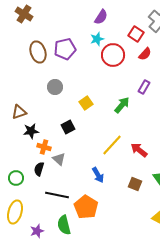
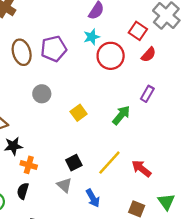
black square: (68, 127) -> (74, 163), moved
gray triangle: (59, 159) -> (64, 185), moved

